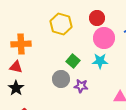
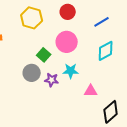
pink circle: (104, 38) -> (67, 42), moved
cyan star: (100, 61) -> (71, 71), moved

